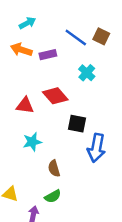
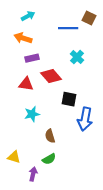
brown square: (101, 36) -> (89, 18), moved
blue line: (76, 38) -> (68, 28), turned -36
purple rectangle: (48, 55) -> (32, 58), moved

